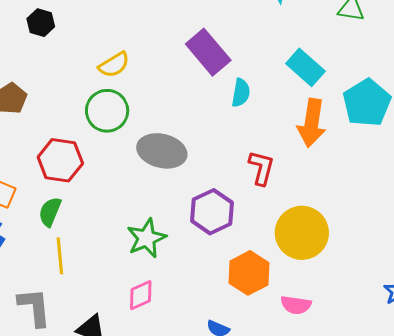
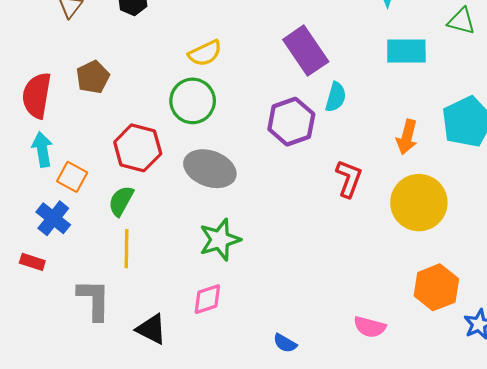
cyan rectangle: (305, 67) -> (406, 51), moved, turned -48
orange arrow: (312, 123) -> (407, 137), size x0.7
gray ellipse: (162, 151) -> (210, 169), moved
purple hexagon: (212, 212) -> (291, 122), moved
yellow circle: (302, 233) -> (419, 203), moved
orange hexagon: (249, 273) -> (436, 287), moved

